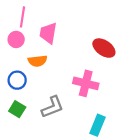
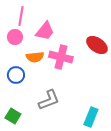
pink trapezoid: (48, 33) -> (45, 31), turned -150
pink cross: (86, 83) -> (61, 57), moved
green square: (17, 109) -> (13, 116), moved

